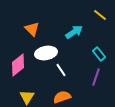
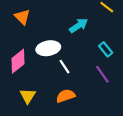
orange triangle: (32, 29) -> (22, 17), moved
purple line: (96, 77) -> (102, 74), turned -54

